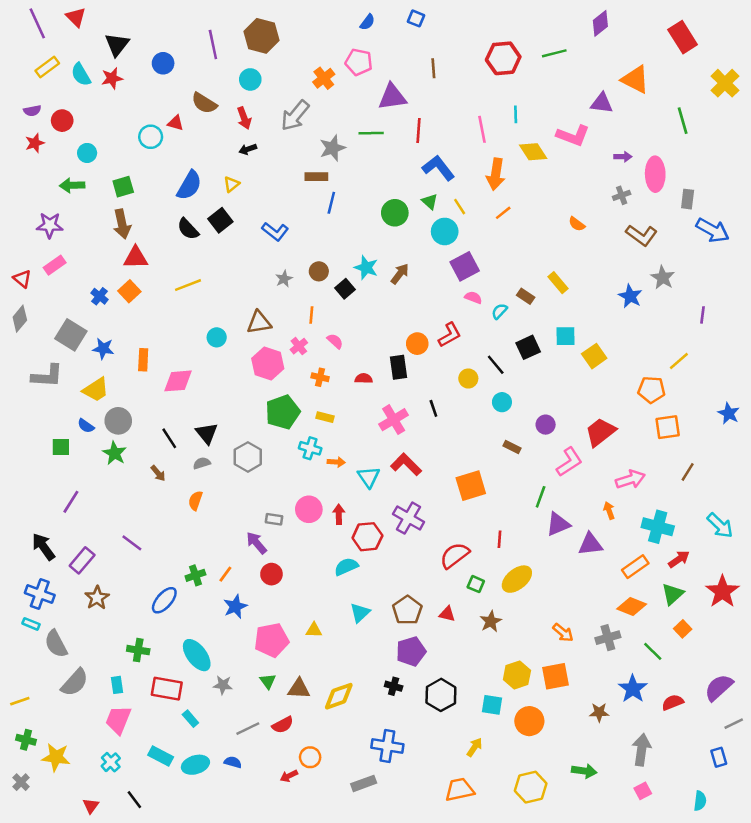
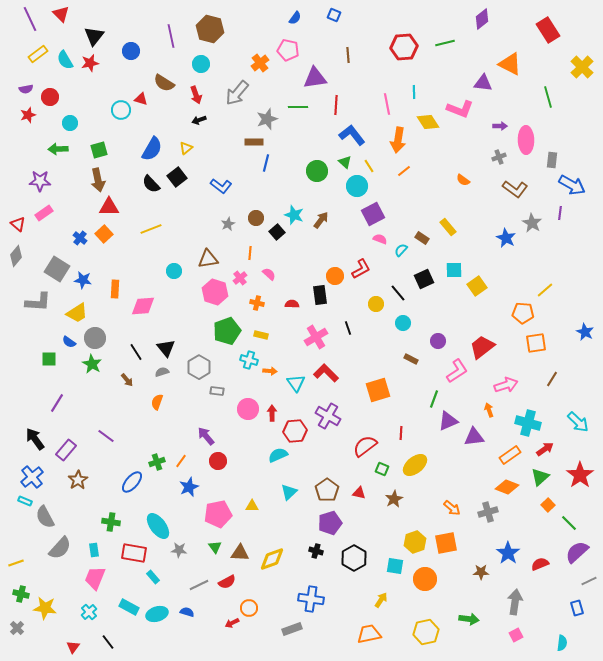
purple line: (703, 315) -> (560, 213), moved
gray rectangle: (274, 519) -> (217, 391), moved
blue cross: (40, 594) -> (32, 477), turned 30
green line: (653, 651) -> (569, 523), moved

